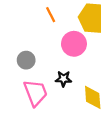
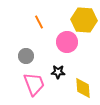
orange line: (51, 15) -> (39, 22), moved

